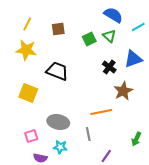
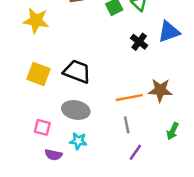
black trapezoid: (57, 71) -> (77, 71), moved
brown star: (123, 91) -> (160, 90), moved, turned 30
gray line: (88, 134) -> (127, 125), moved
pink square: (31, 136) -> (42, 127), turned 32

